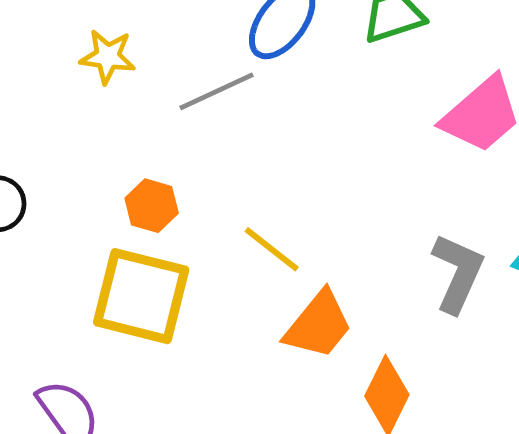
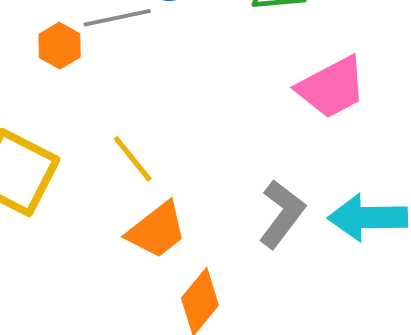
orange hexagon: (152, 206) -> (60, 46), moved

